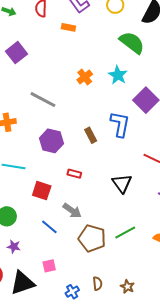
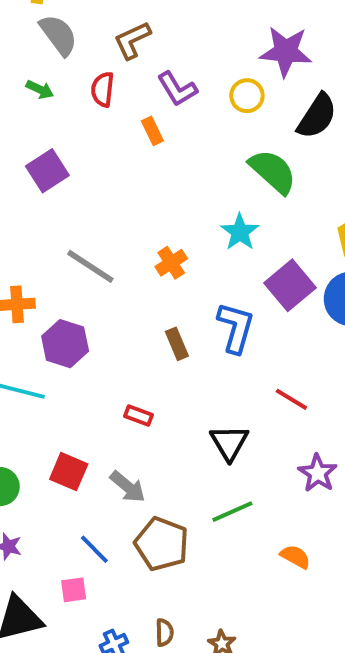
orange rectangle: (68, 27) -> (152, 131), turned 48
orange cross: (85, 77) -> (171, 263), moved
purple hexagon: (51, 141) -> (65, 344), moved
red square: (42, 191) -> (69, 472), moved
blue line: (49, 227) -> (94, 549), moved
green line: (125, 232) -> (232, 512), moved

